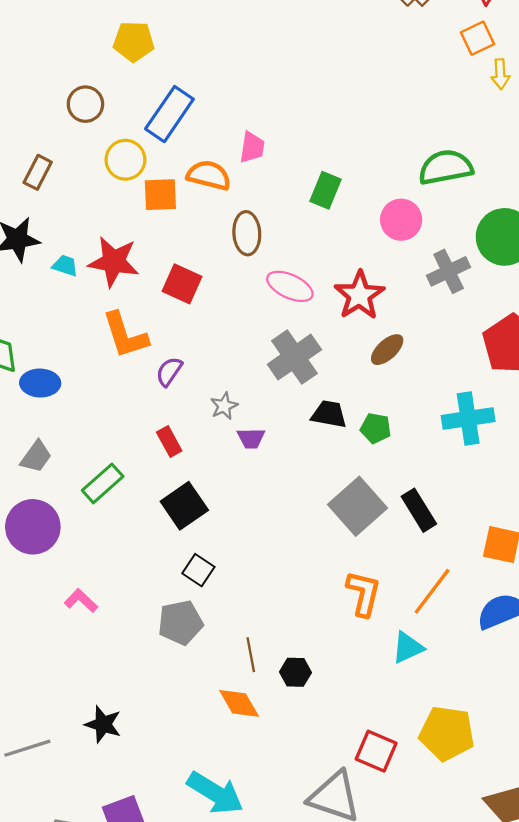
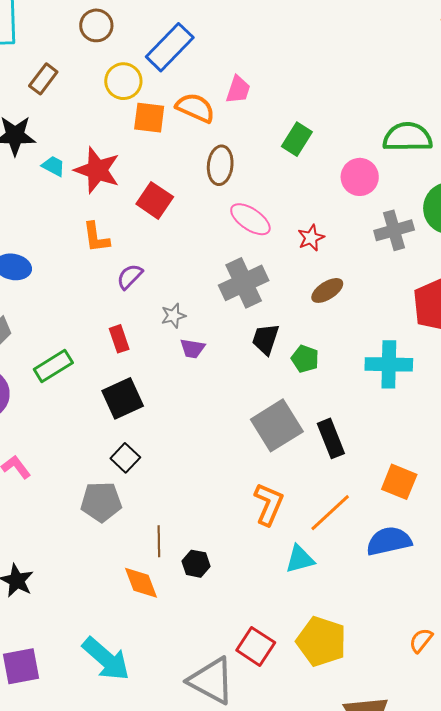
red star: (359, 295) -> (311, 238), size x0.6
orange L-shape: (125, 335) -> (96, 237), size x0.7
black trapezoid: (329, 414) -> (266, 339), turned -92

